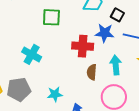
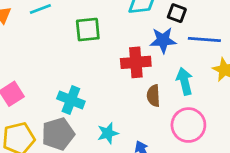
cyan cross: (32, 54) -> (71, 100), moved

